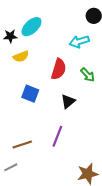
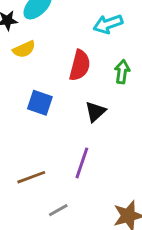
green arrow: (88, 75) -> (122, 72), turned -126
gray line: (11, 167) -> (58, 210), moved

